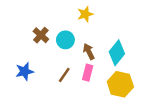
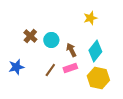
yellow star: (85, 14) -> (90, 18), moved
pink rectangle: (88, 73) -> (70, 68), turned 56

